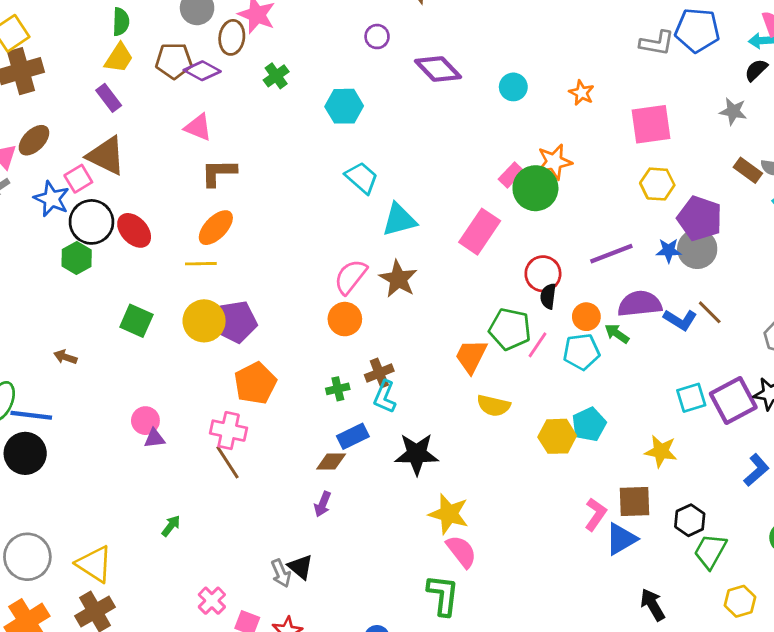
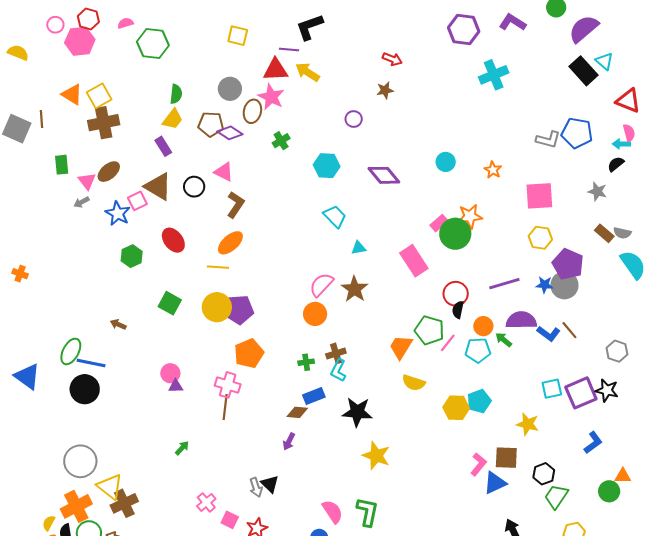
purple diamond: (438, 69) -> (384, 175), moved
brown L-shape: (219, 173) -> (236, 205), turned 120
cyan triangle: (399, 220) -> (359, 248), size x0.6
black circle: (91, 222) -> (194, 187), moved, size x0.7
pink rectangle: (480, 232) -> (414, 261), turned -72
brown line: (228, 462) -> (225, 407), turned 35
pink semicircle: (461, 551) -> (333, 512), moved
yellow triangle: (94, 564) -> (110, 487), moved

